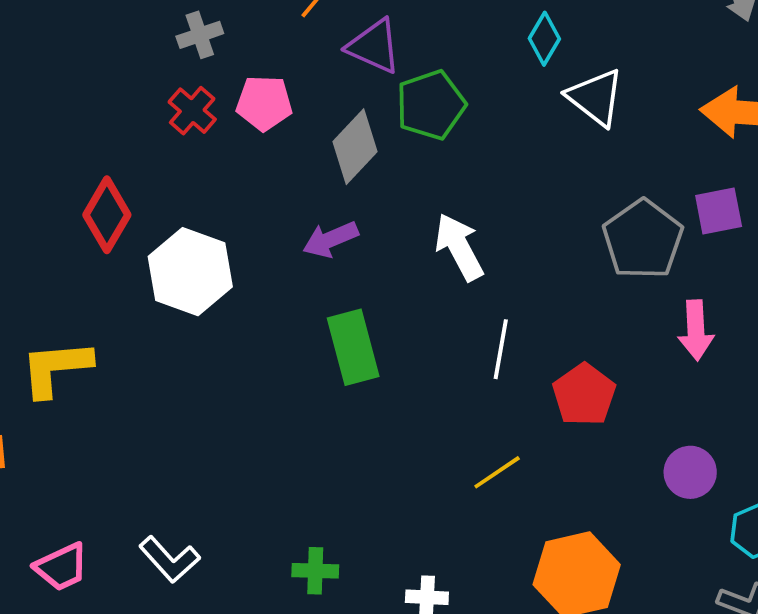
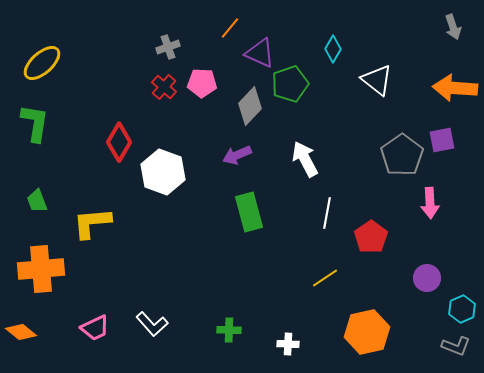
cyan diamond: (544, 39) -> (333, 49), moved

